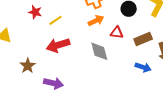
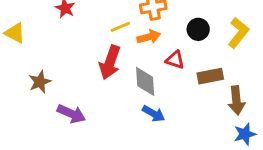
yellow line: (55, 20) -> (120, 27), moved
red arrow: (58, 45) -> (110, 62), moved, turned -65
blue arrow: (143, 67) -> (154, 114), moved

